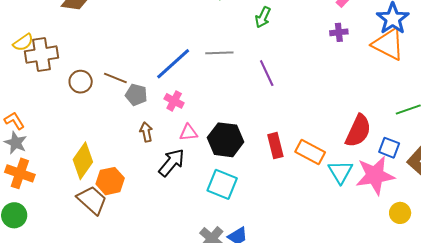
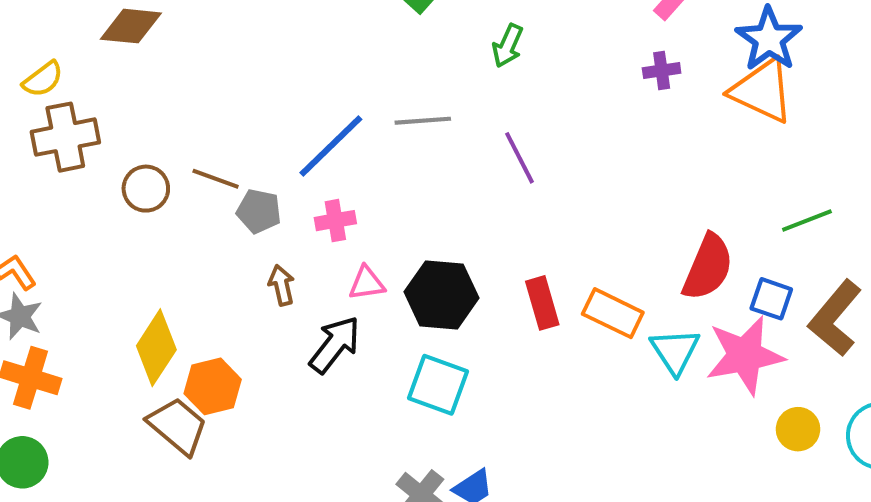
yellow semicircle: (23, 42) -> (43, 79), moved
pink cross: (174, 101) -> (335, 221), turned -36

